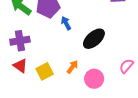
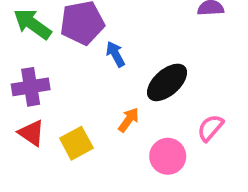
pink semicircle: (126, 66) -> (210, 128), moved
orange arrow: (72, 67) -> (129, 120), moved

